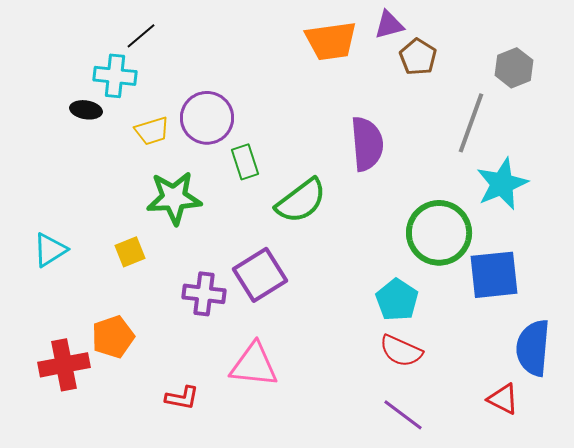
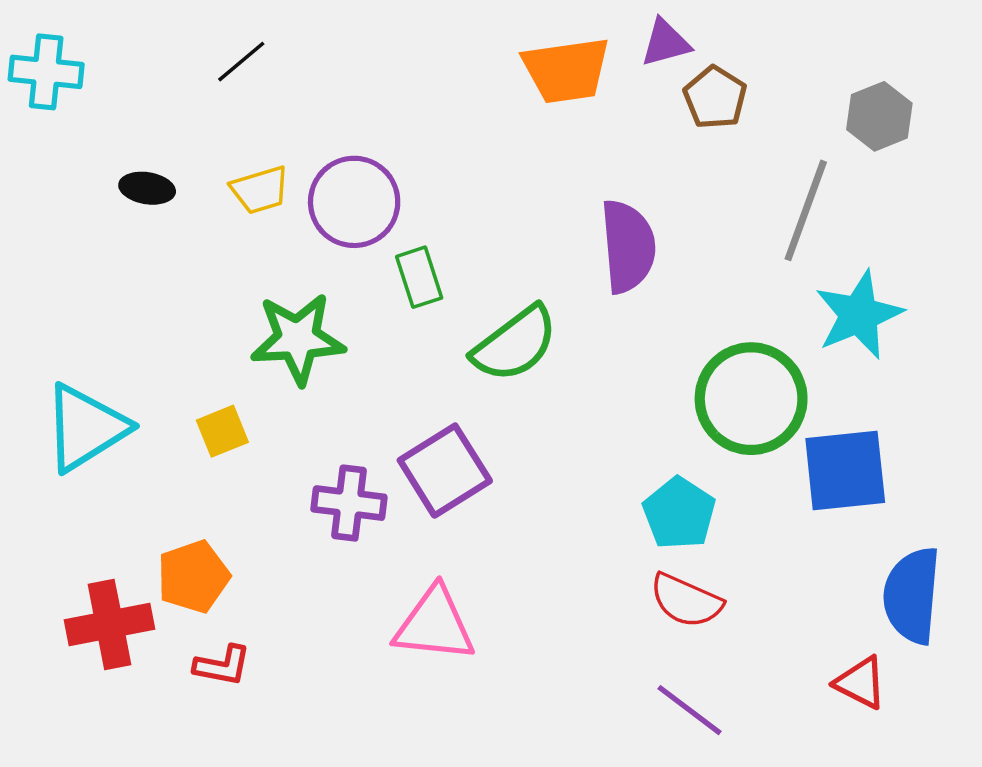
cyan cross: (115, 76) -> (46, 72), moved
yellow trapezoid: (152, 131) -> (260, 190), moved
cyan triangle: (50, 250) -> (85, 428), size x1.5
red L-shape: (182, 398) -> (222, 666), moved

